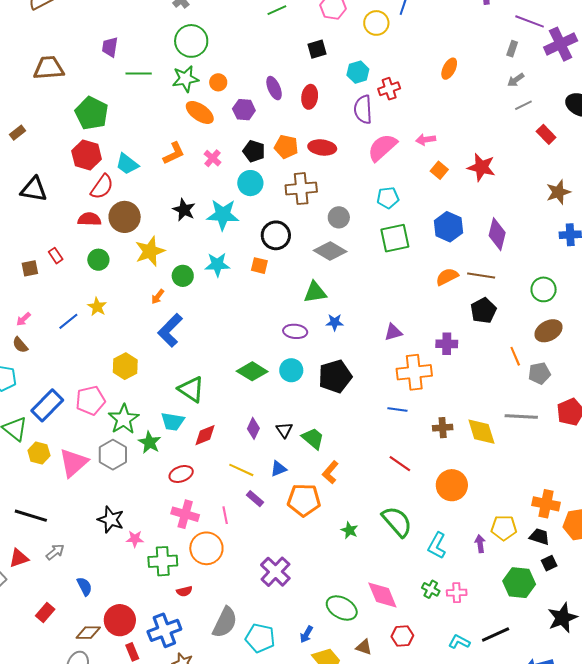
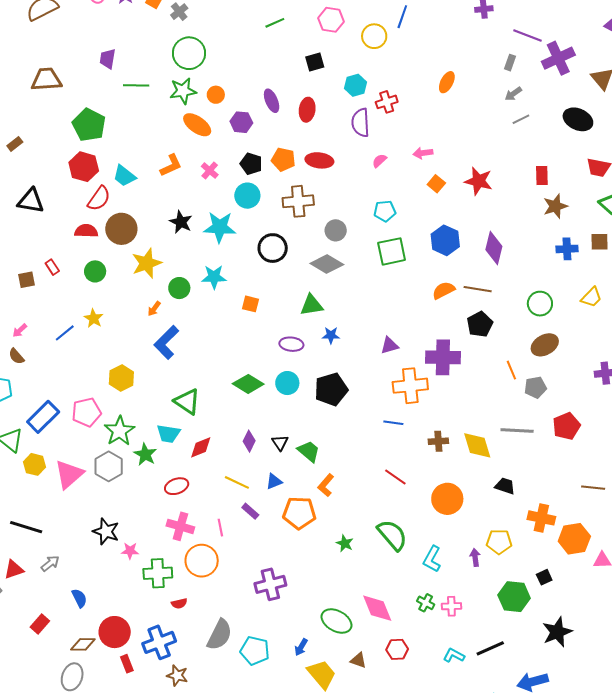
red rectangle: (546, 134) -> (542, 175), moved, turned 42
pink semicircle: (382, 147) -> (379, 161), size x0.5
orange square: (259, 266) -> (251, 304), moved
purple cross: (447, 344) -> (443, 357), size x1.6
black trapezoid: (539, 537) -> (505, 486), moved
purple cross: (275, 572) -> (270, 584), turned 32

